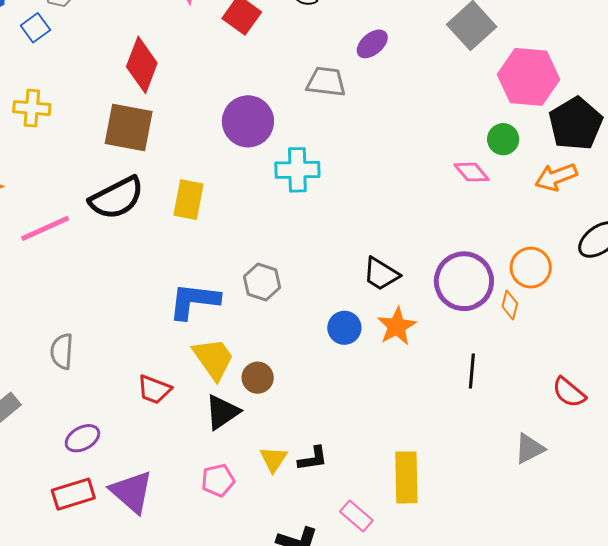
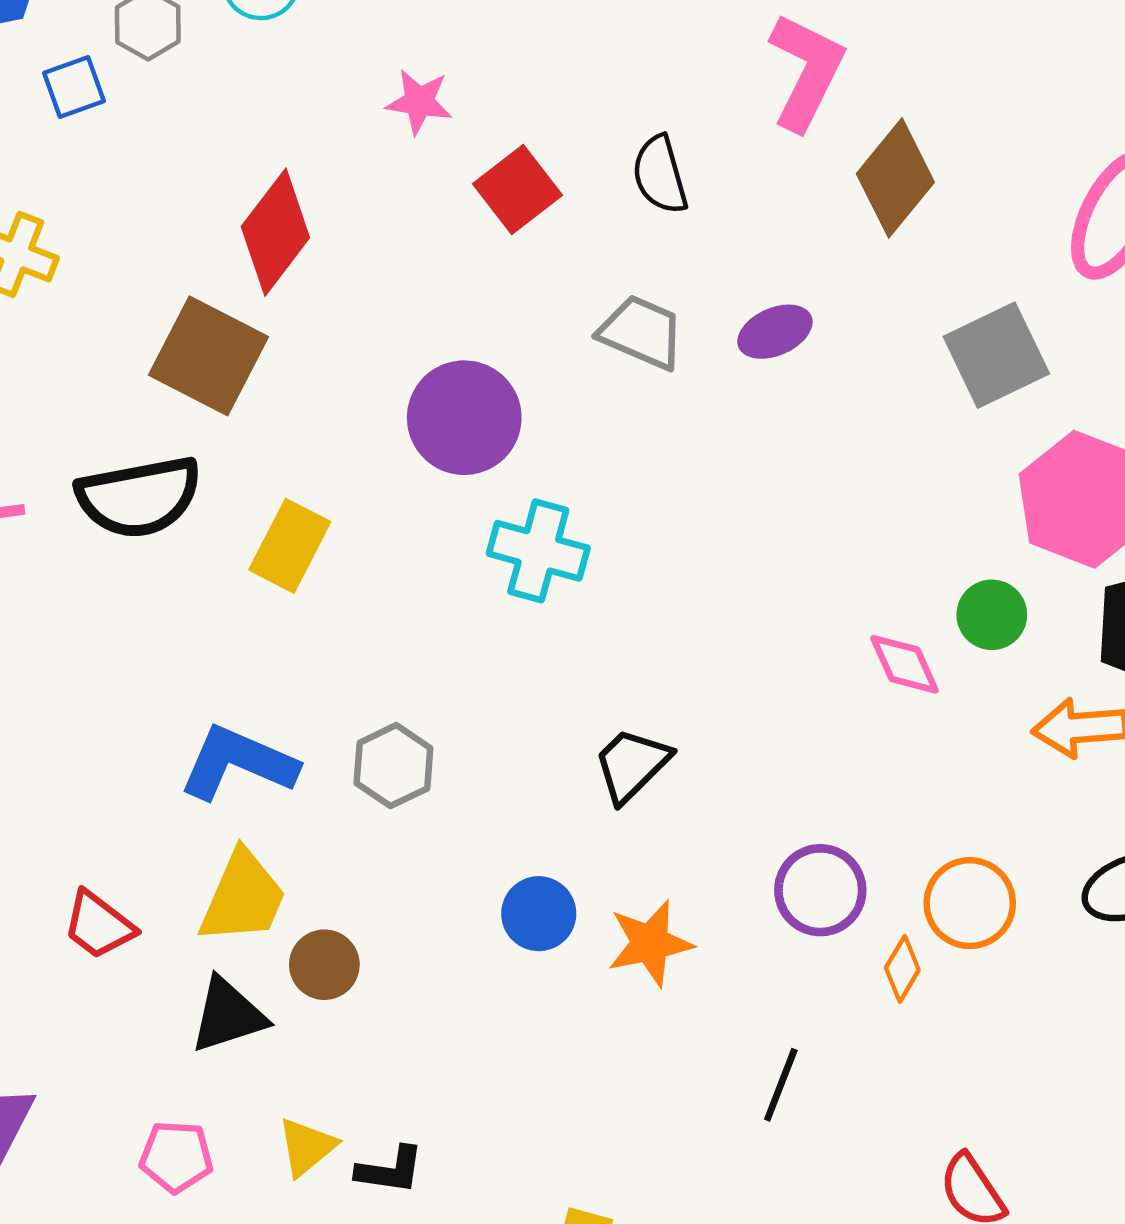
gray trapezoid: (326, 82) -> (641, 332), moved
black trapezoid: (381, 274) -> (632, 765), moved, turned 87
purple circle: (464, 281) -> (820, 890), size x0.7
yellow trapezoid: (213, 359) -> (243, 897), turned 42

